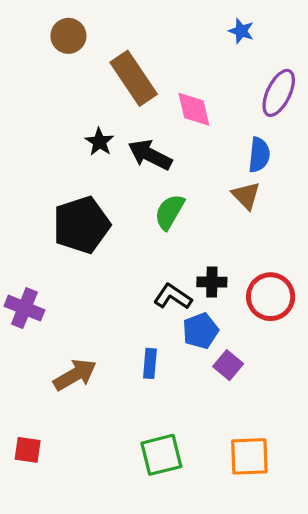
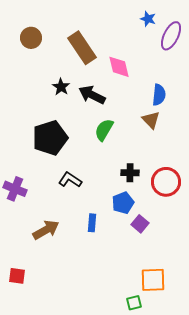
brown circle: (68, 36) -> (31, 38), moved
purple ellipse: (279, 93) -> (171, 36), moved
black L-shape: (173, 297) -> (70, 180), moved
green square: (161, 455) -> (134, 303), moved, size x0.6

